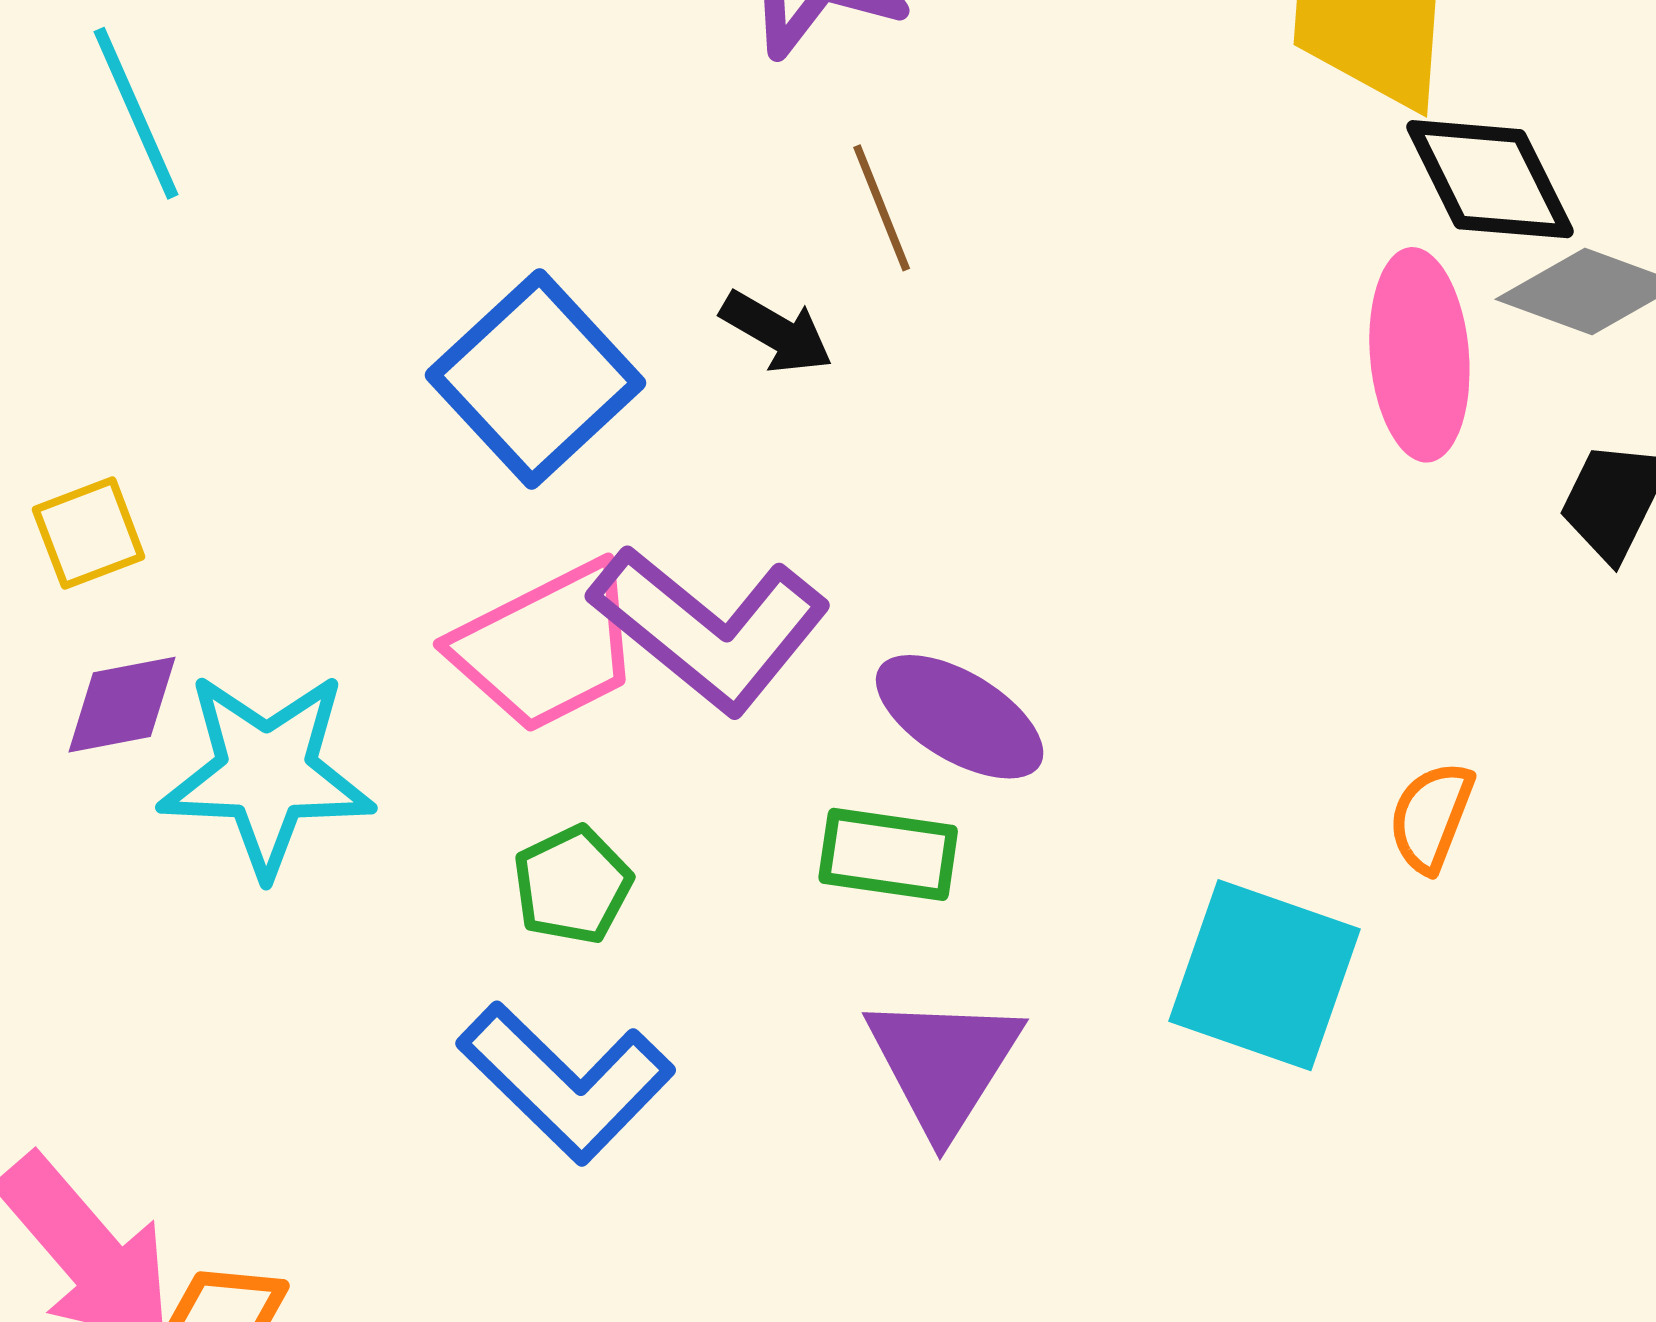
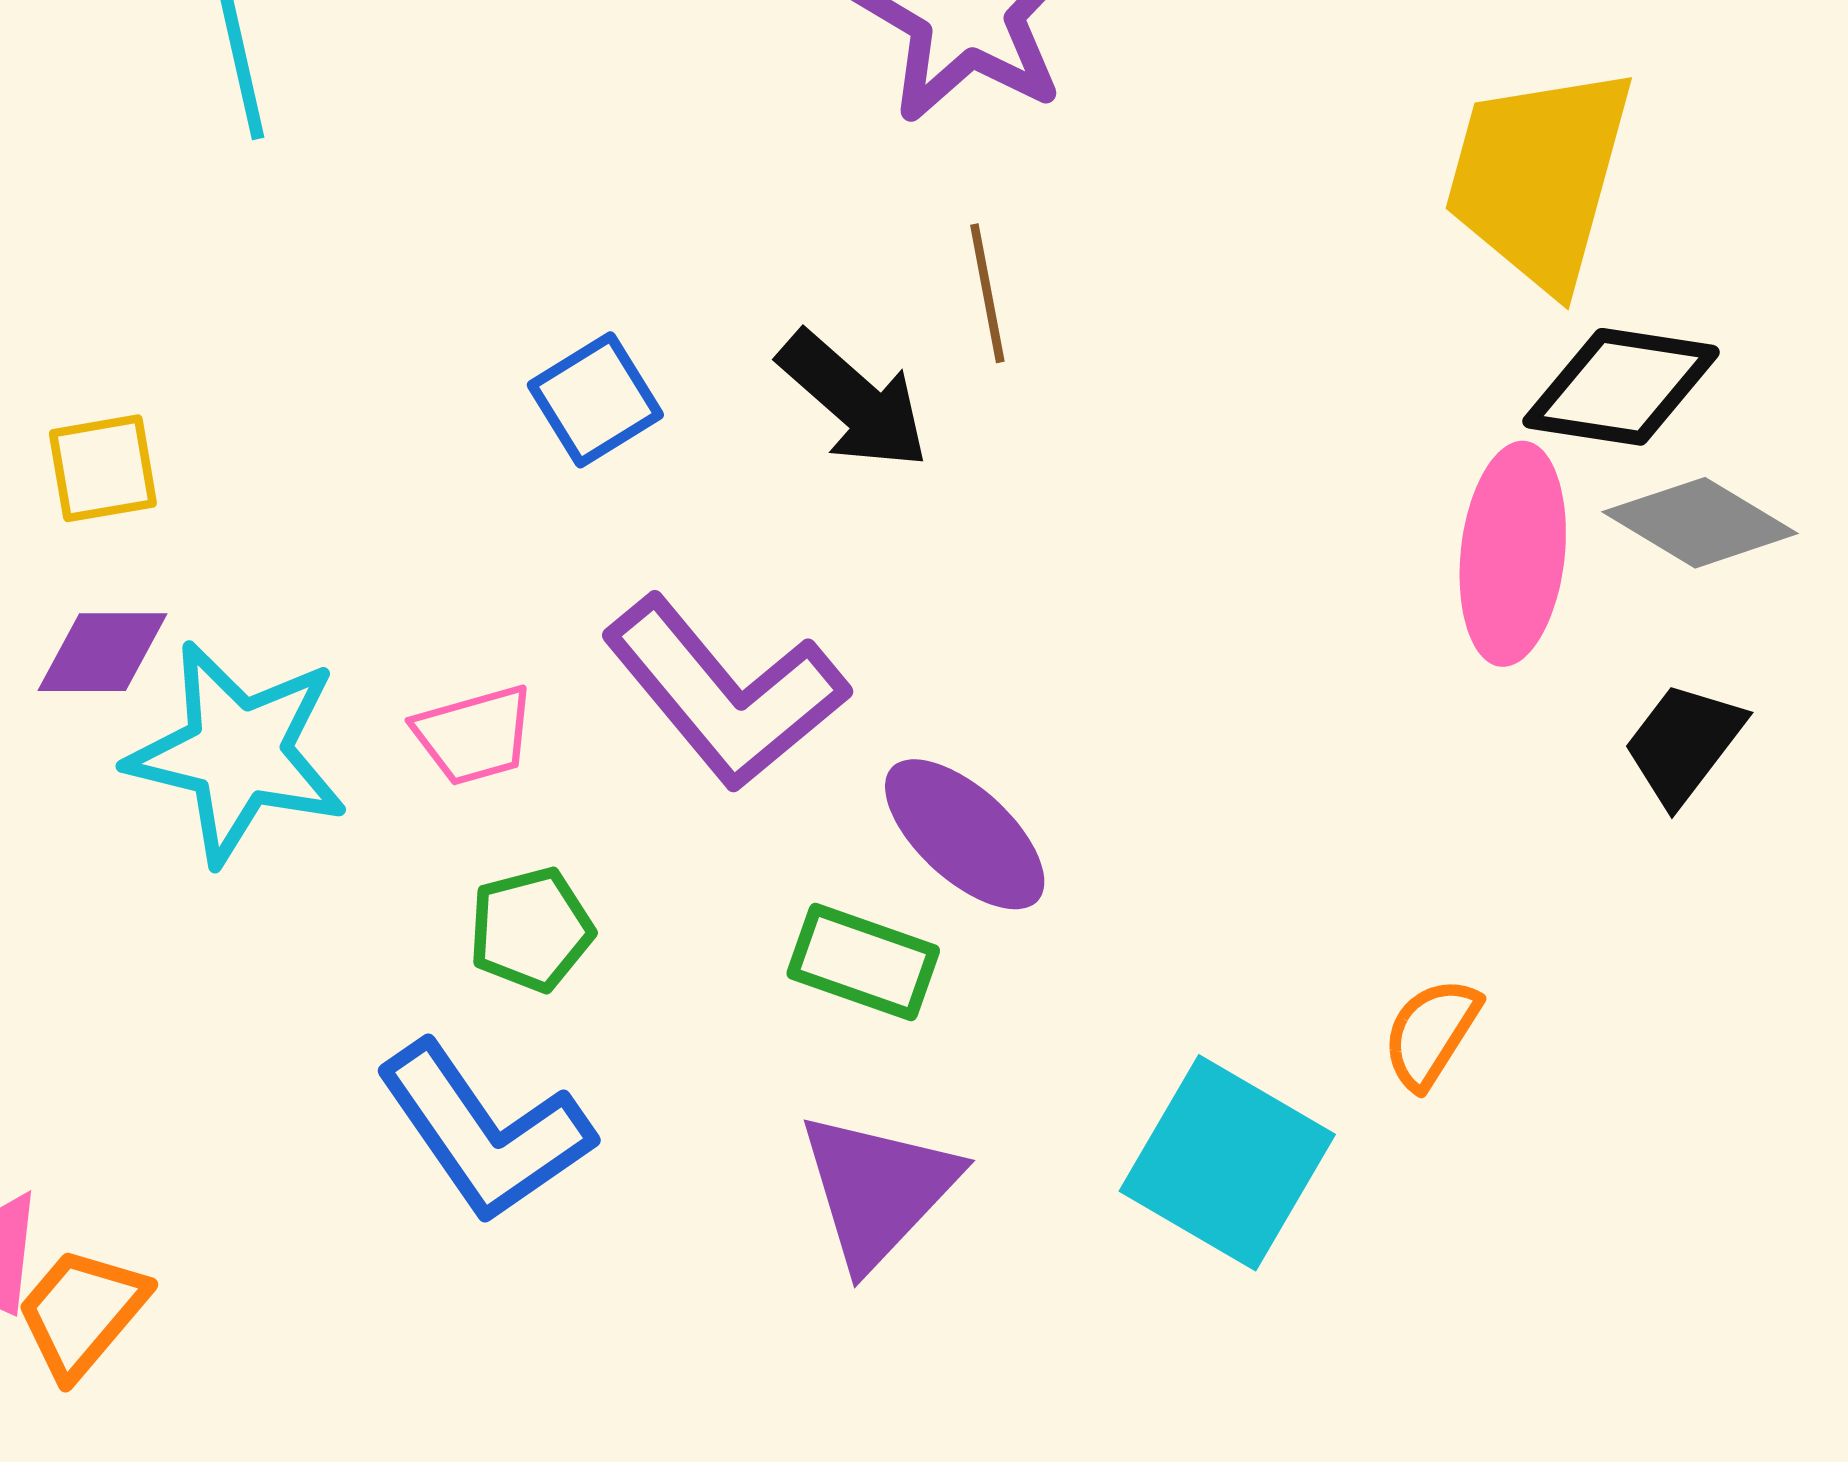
black diamond: (1490, 179) -> (1621, 387), turned -66
black arrow: (777, 332) -> (854, 400), size x1.4
blue square: (536, 379) -> (595, 400), size x0.6
pink trapezoid: (547, 647) -> (474, 735), moved, size x0.6

